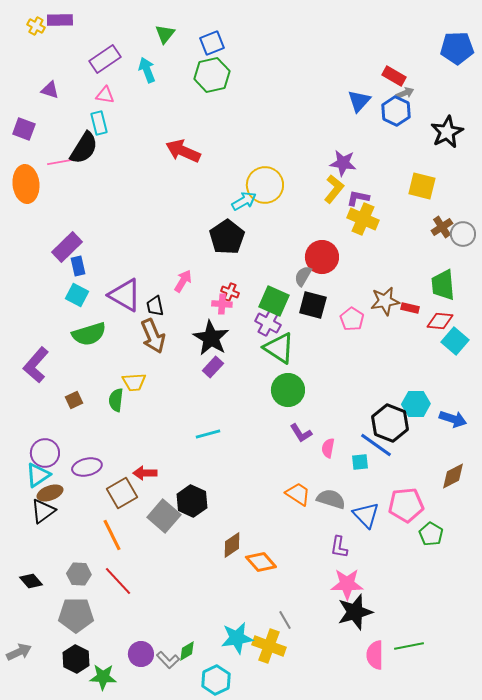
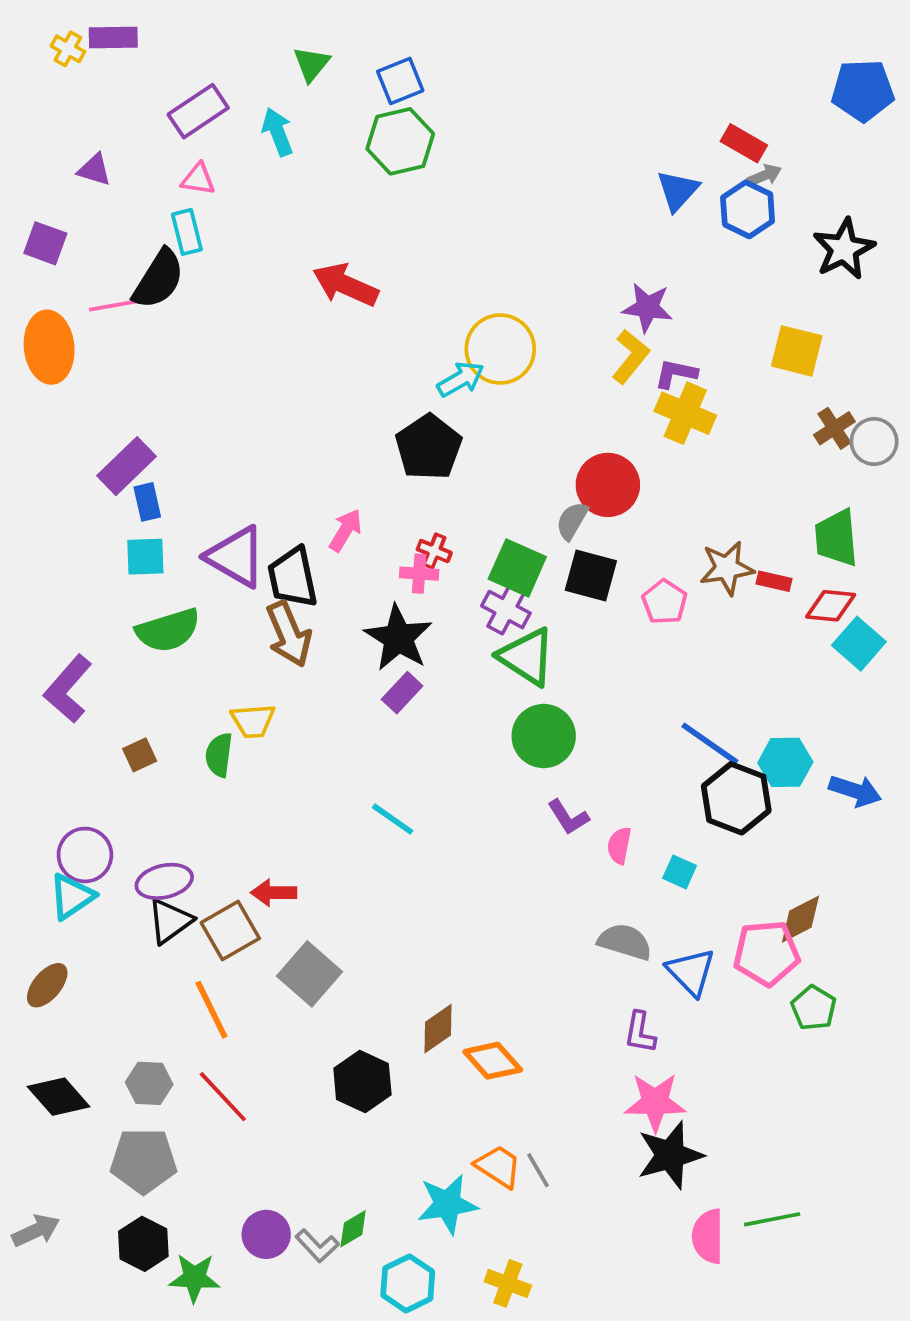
cyan square: (77, 295) -> (145, 557), turned -30
black trapezoid: (155, 306) -> (293, 577), size x1.6
cyan line: (208, 434) -> (393, 819), turned 50
blue line: (376, 445) -> (710, 744), moved
cyan square: (360, 462) -> (680, 872), turned 30
brown diamond: (453, 476) -> (800, 919), moved
brown ellipse: (50, 493) -> (47, 985), moved, turned -30
orange trapezoid: (298, 494) -> (498, 1166), moved
black hexagon: (192, 501) -> (362, 1081), moved
black triangle: (43, 511) -> (170, 921), moved
black diamond: (31, 581) -> (59, 1097), size x1.4
yellow cross: (269, 646) -> (508, 1283), moved, size x0.7

